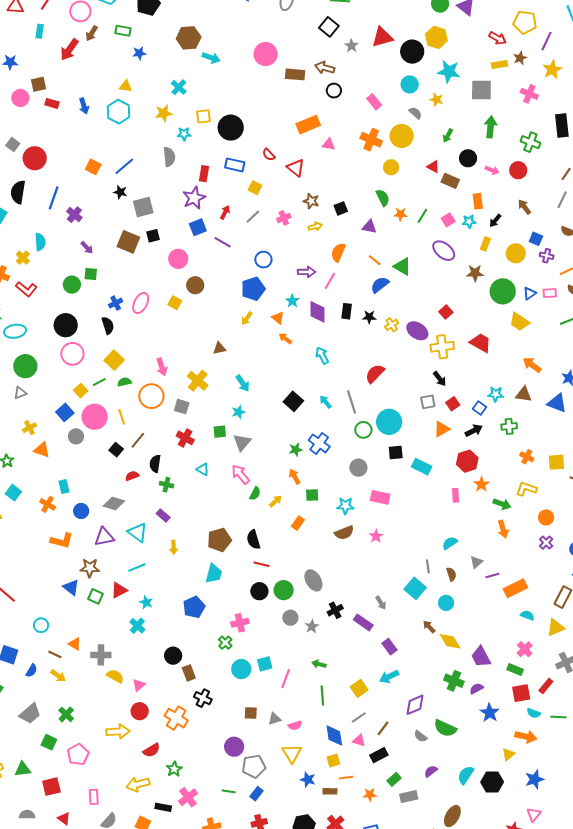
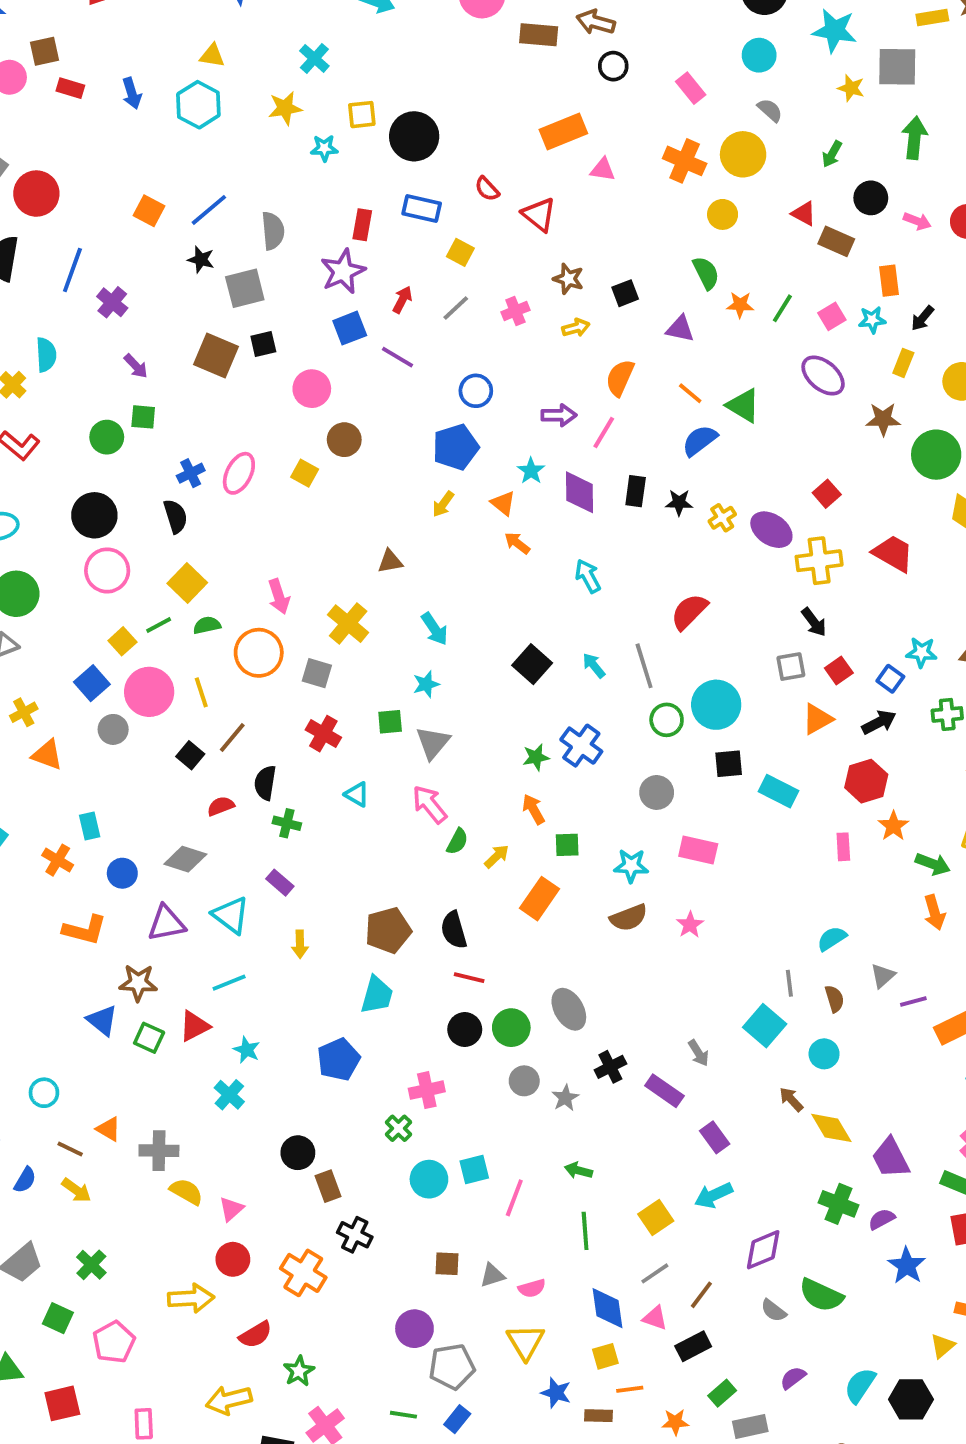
yellow star: (437, 100) -> (851, 88), moved
gray semicircle: (169, 157) -> (273, 231), moved
orange rectangle: (298, 523) -> (539, 899), size x1.5

